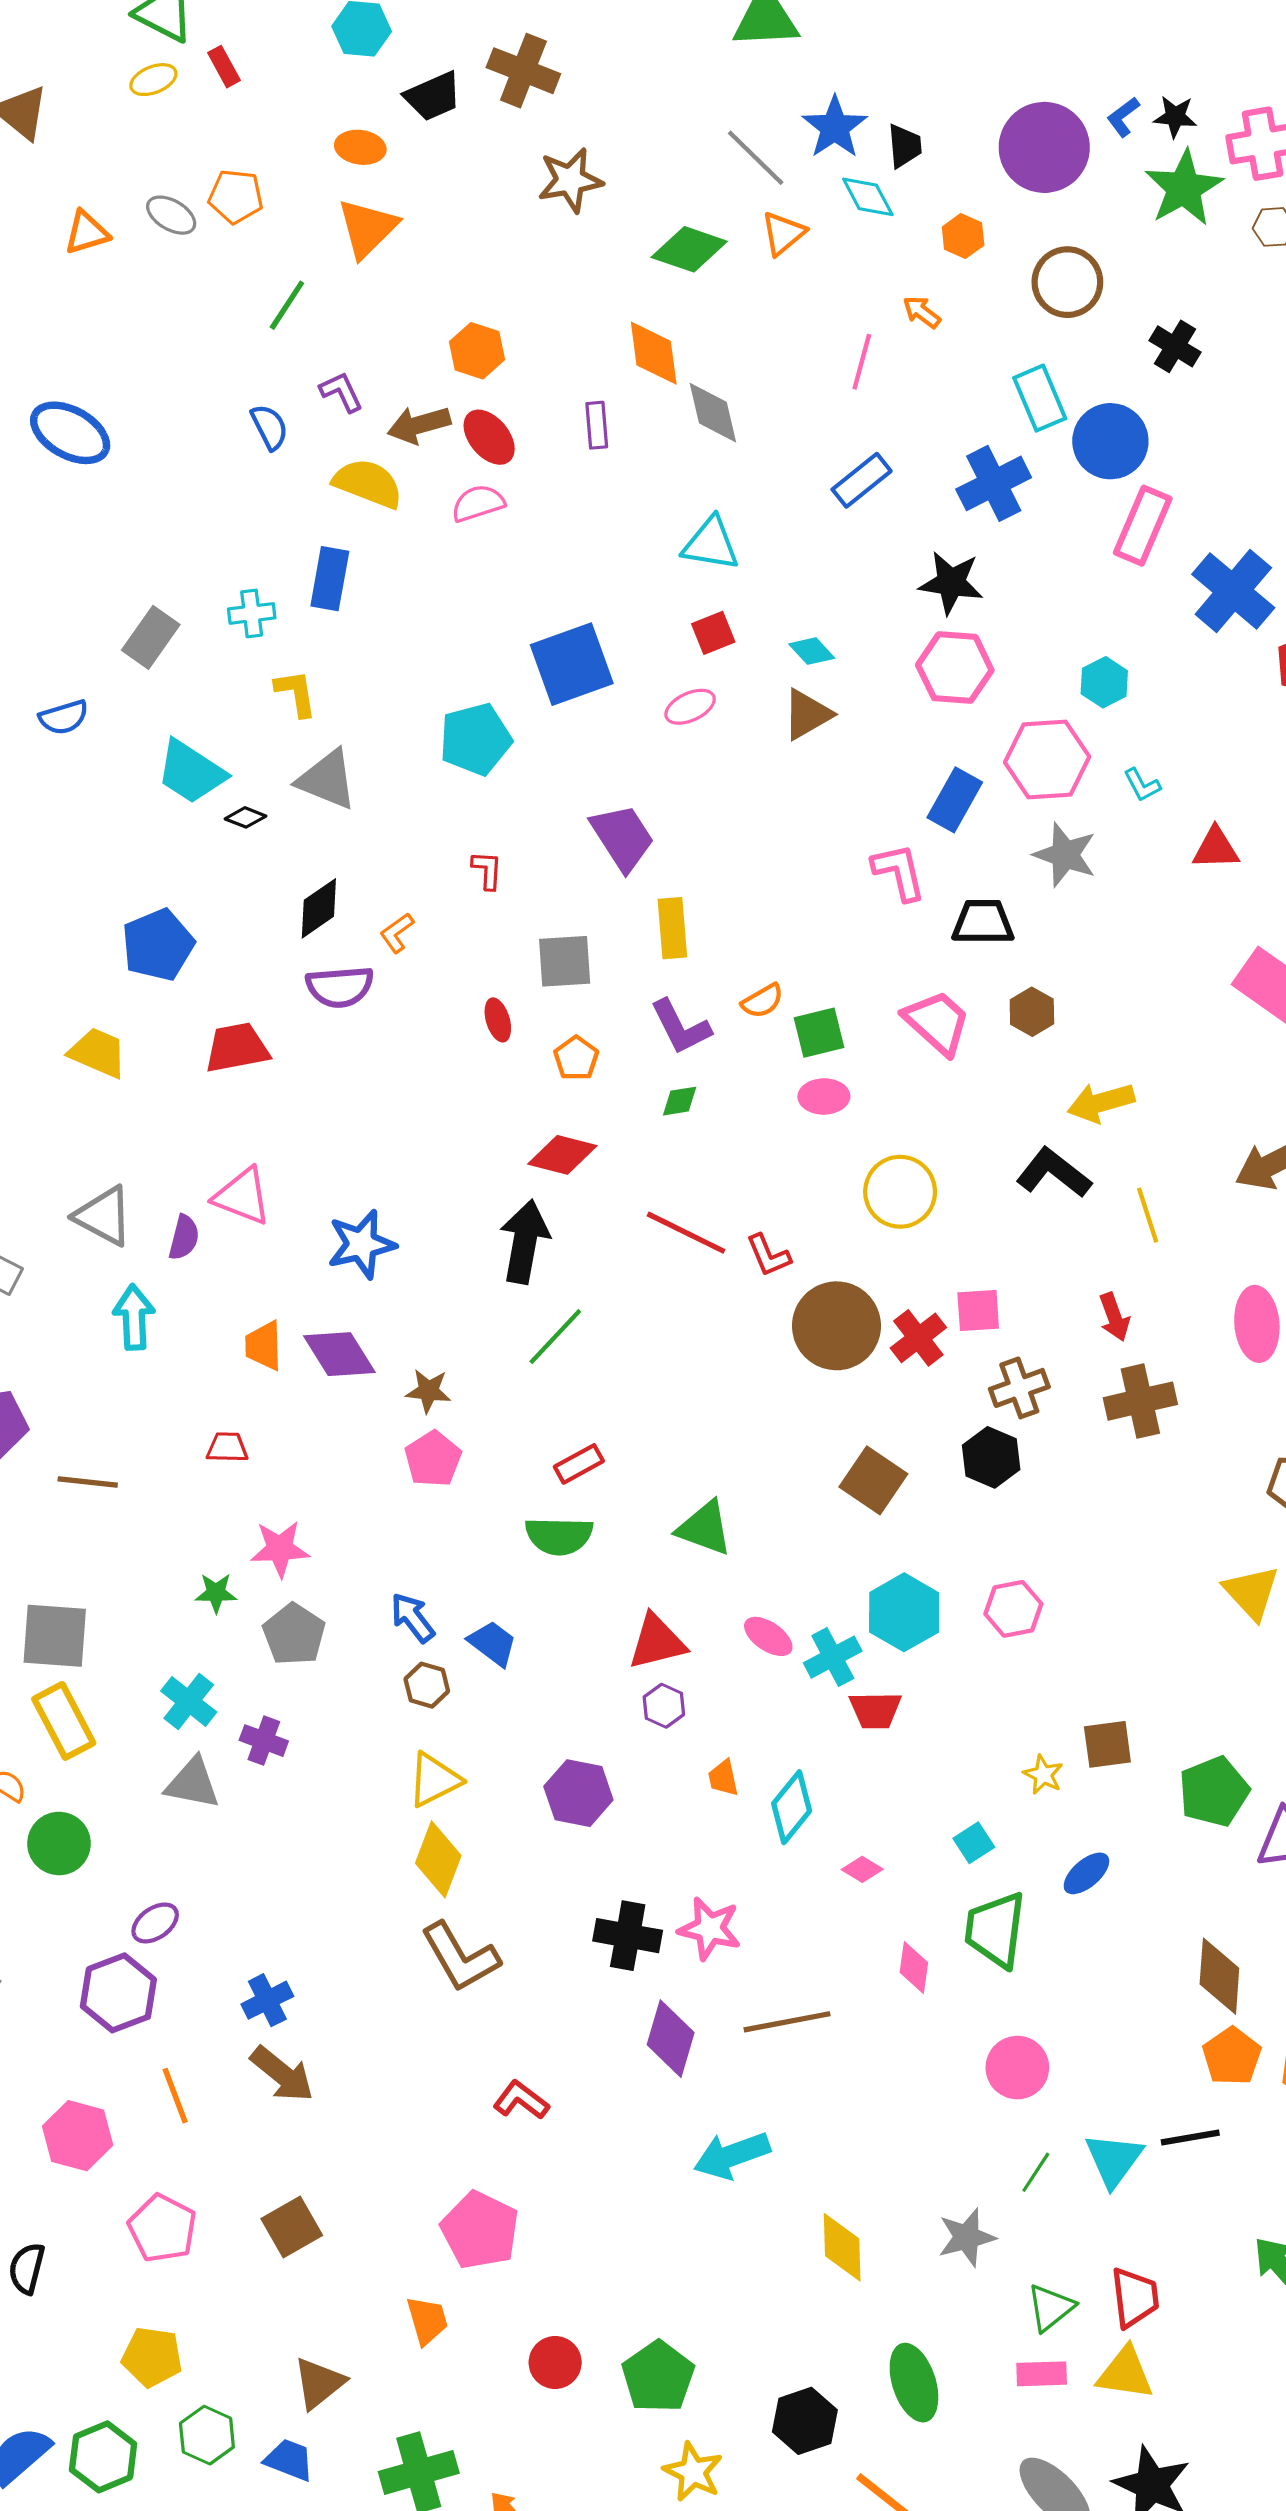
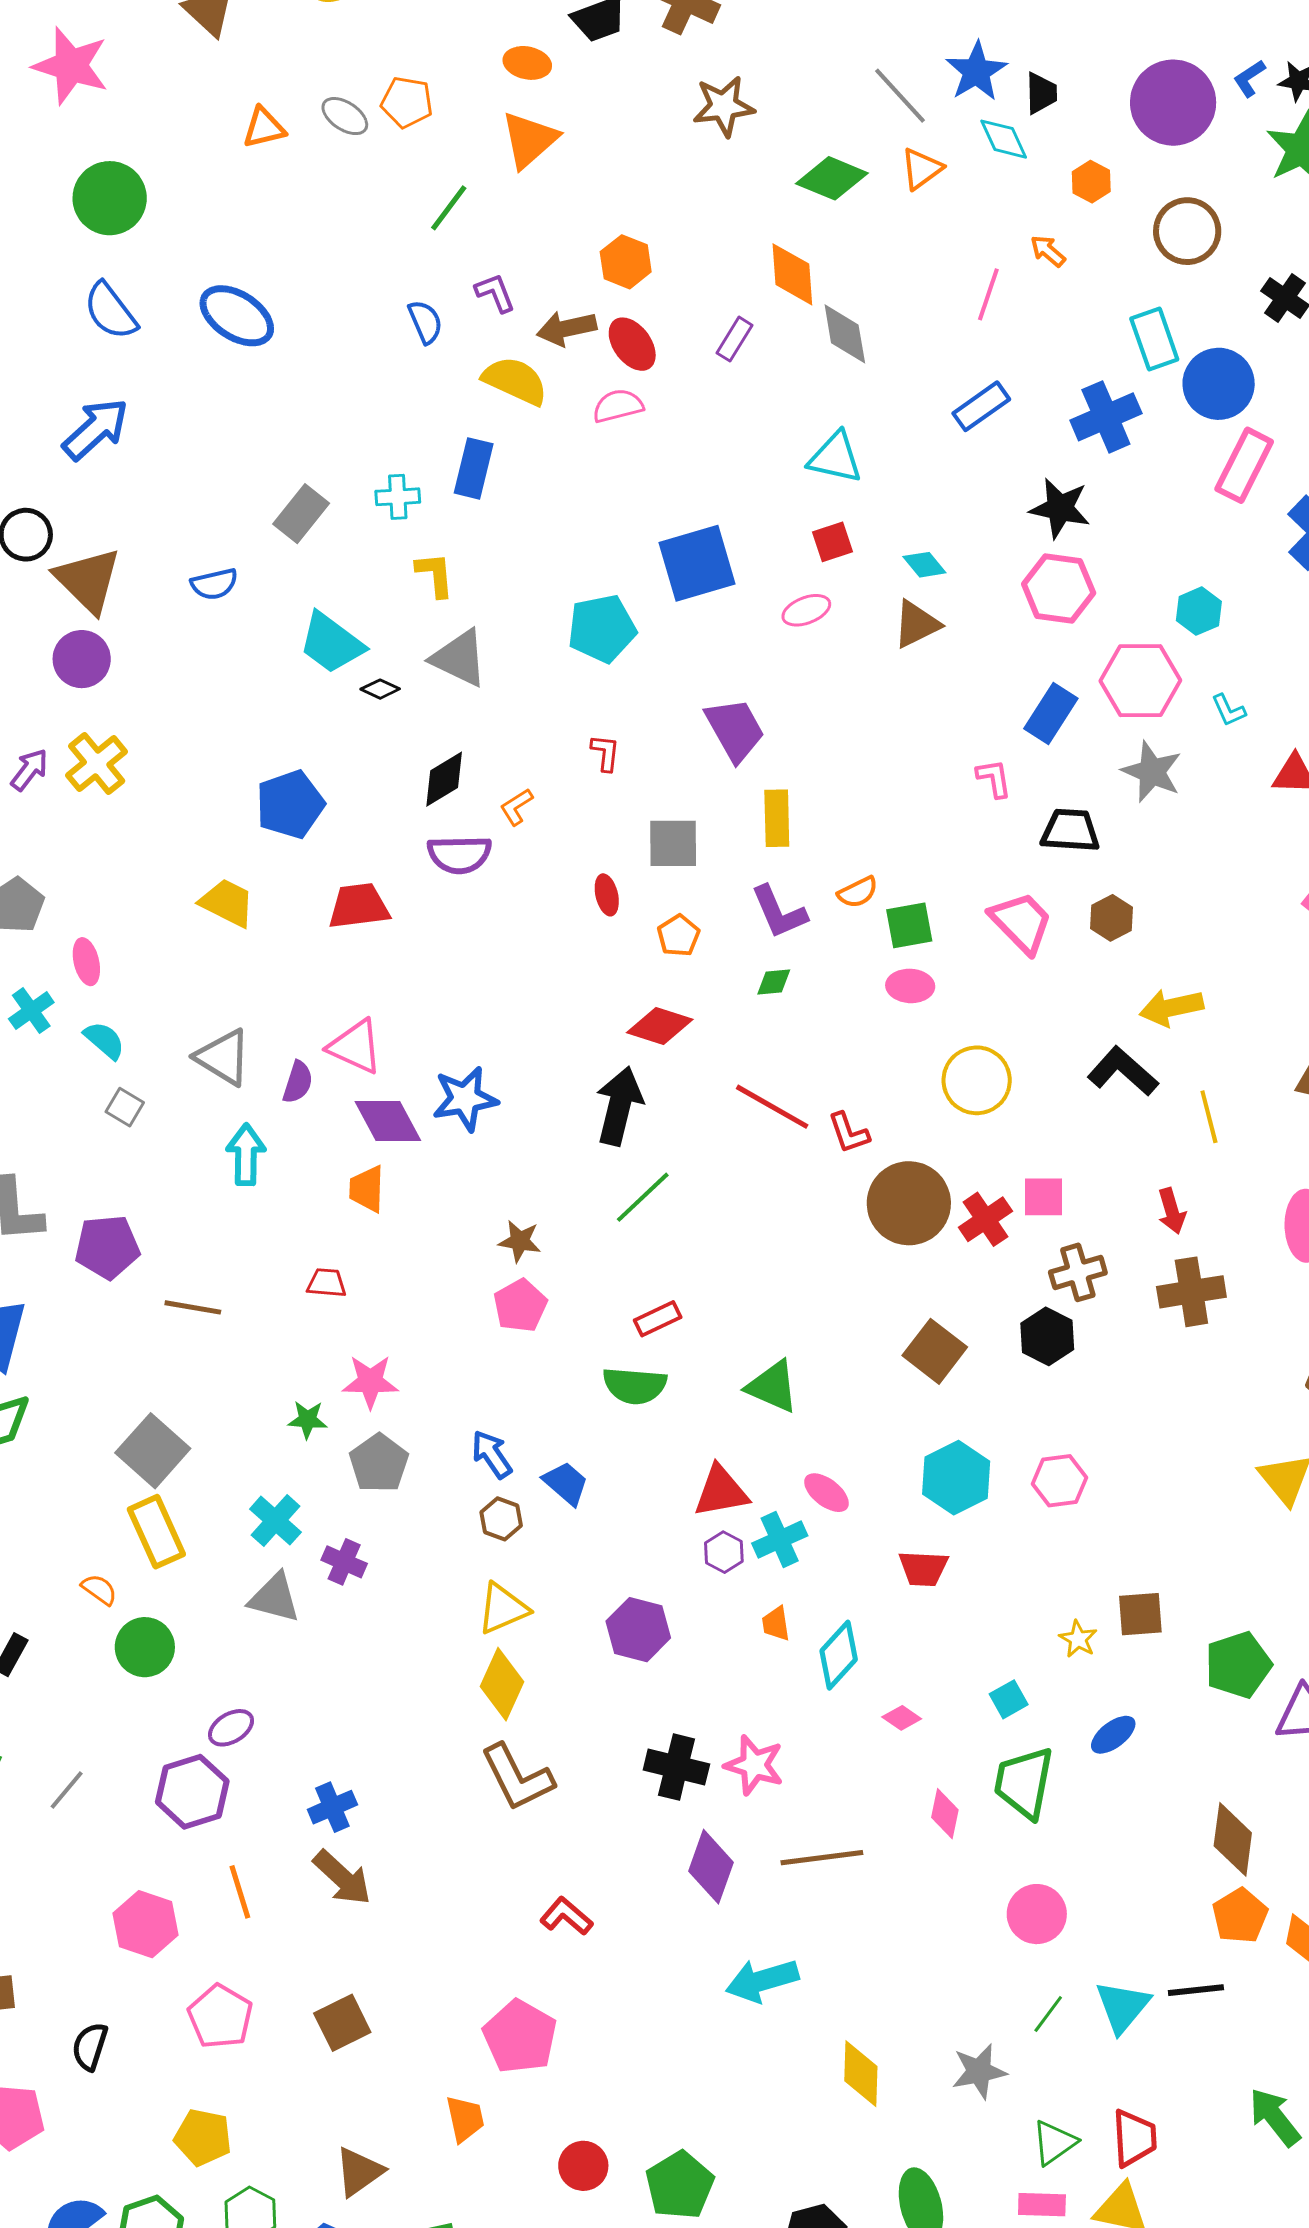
purple rectangle: (597, 425) -> (734, 339), turned 33
pink L-shape: (899, 872) -> (994, 778), size x0.7
purple diamond: (339, 1354) -> (388, 1121), moved
gray square: (55, 1636) -> (153, 1451), turned 34
cyan cross: (833, 1657) -> (780, 1539), moved

